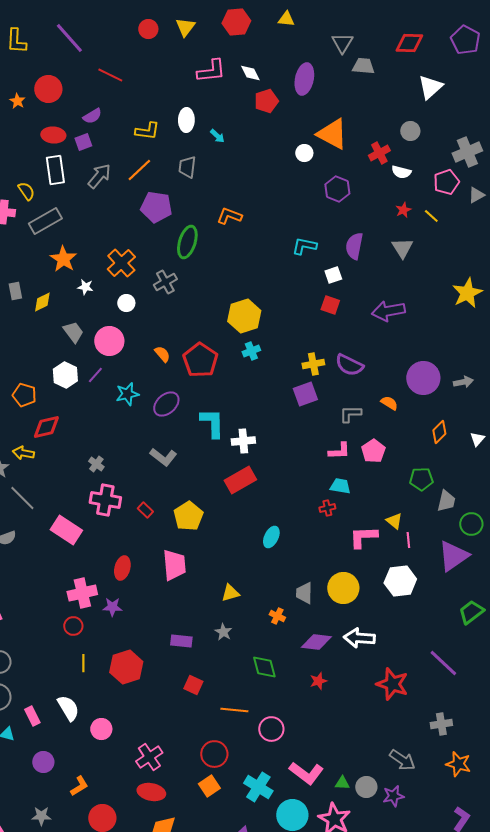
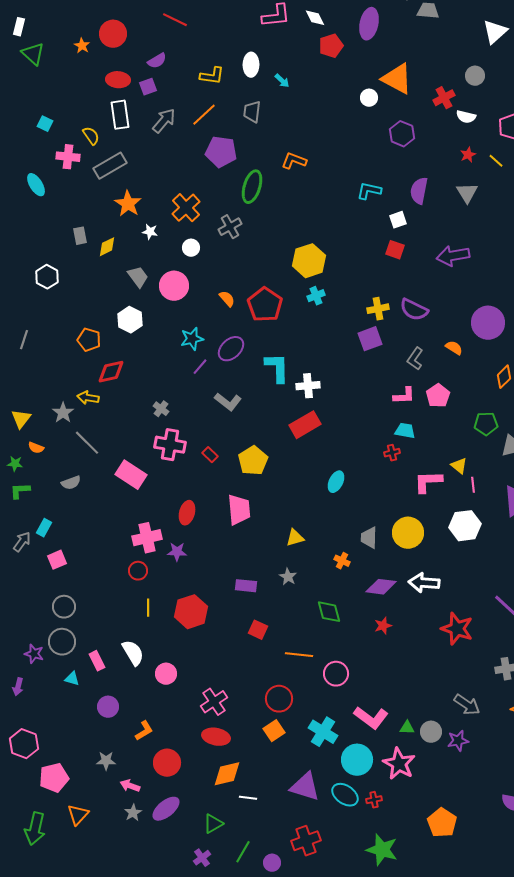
purple line: (95, 375) -> (200, 367), moved
gray L-shape: (350, 414) -> (415, 359), turned -55

